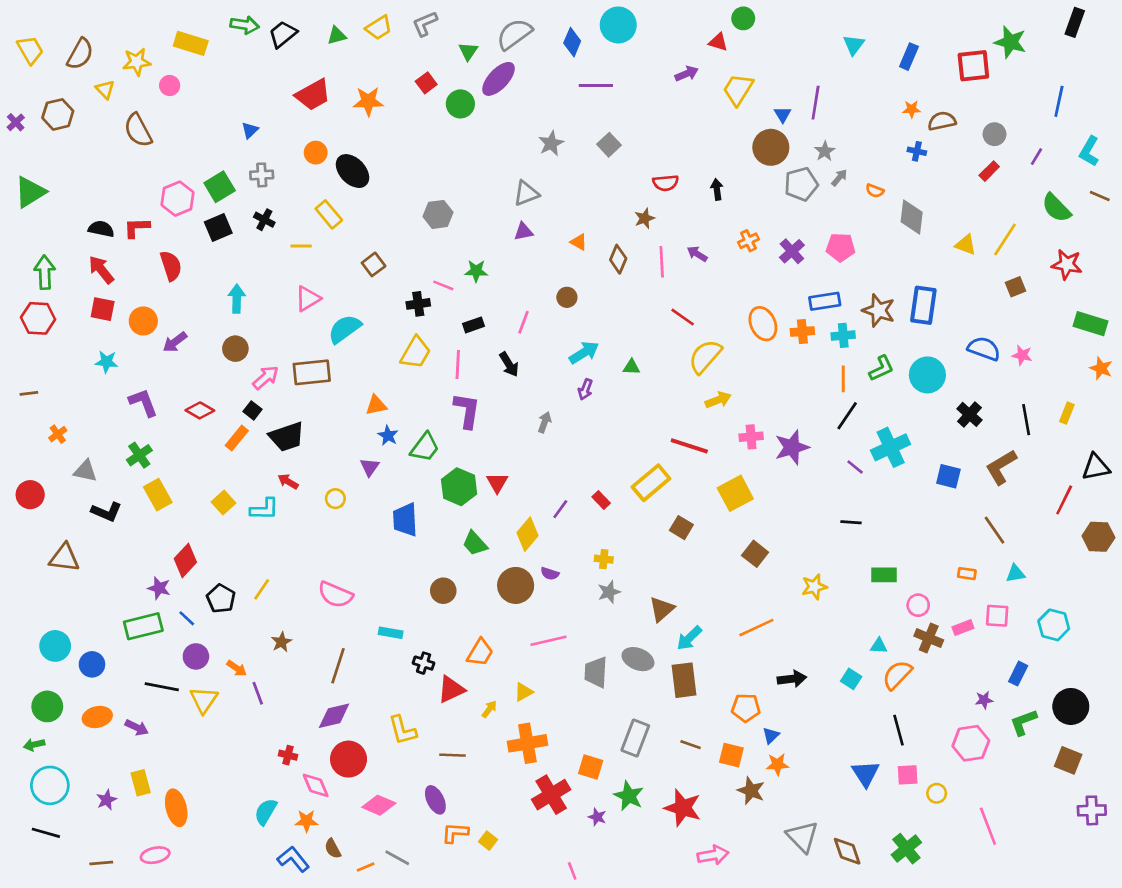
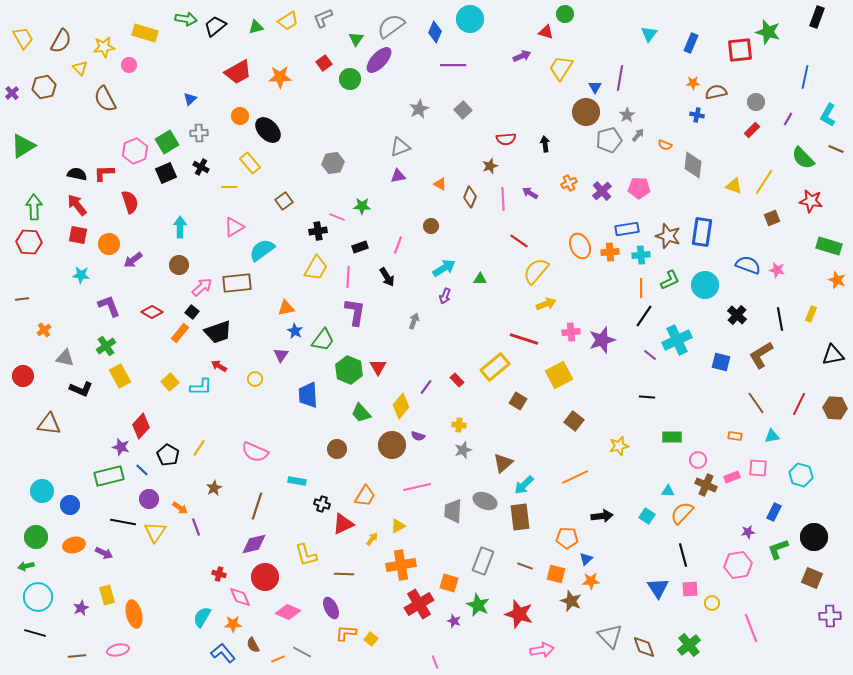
red line: (1064, 500) -> (799, 404), moved

